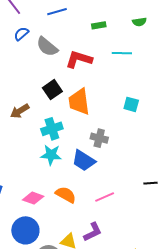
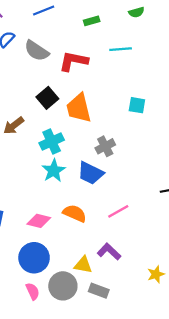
gray cross: (99, 138) -> (105, 146), turned -36
cyan star: (51, 155) -> (54, 171), turned -30
purple L-shape: (93, 232) -> (109, 252), turned -105

